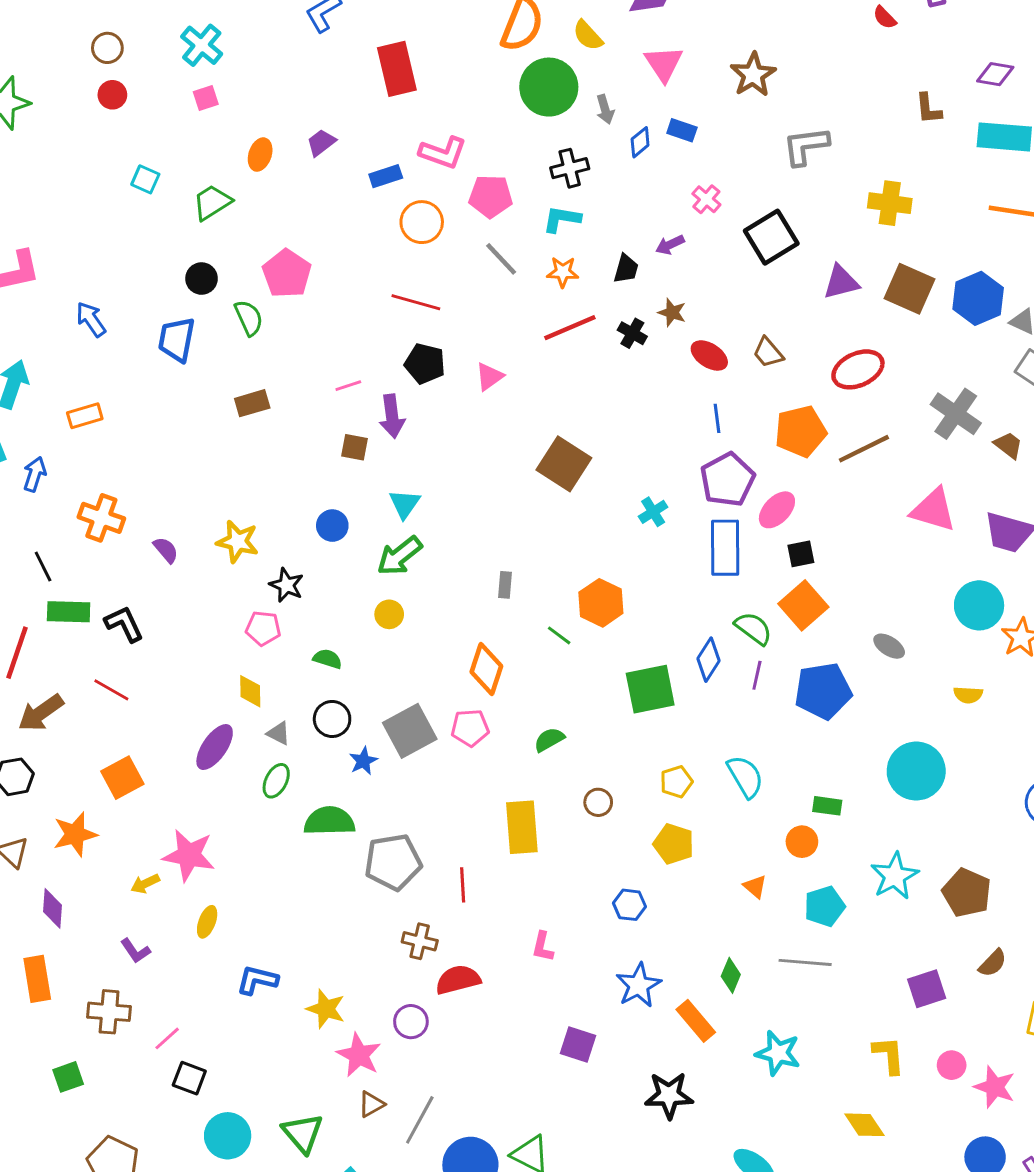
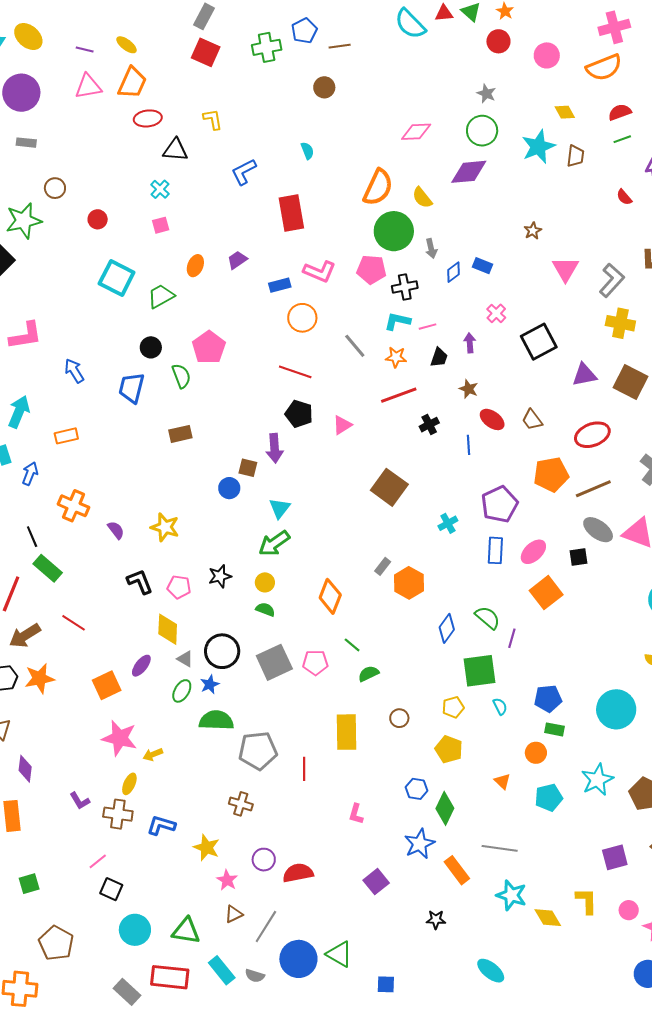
cyan cross: (202, 45) -> (160, 189), size x0.7
brown circle: (107, 48) -> (55, 188), moved
pink triangle: (664, 64) -> (565, 269), moved
brown star: (753, 75) -> (533, 231), size x0.6
gray L-shape: (806, 146) -> (612, 280), moved, turned 136
cyan square: (145, 179) -> (117, 278), size x1.8
pink pentagon: (491, 196) -> (371, 270), moved
purple arrow: (670, 245) -> (470, 343), turned 108
black cross: (632, 333) -> (429, 425), moved, turned 30
pink line: (348, 386) -> (427, 327), moved
blue line: (717, 418) -> (469, 445), moved
pink ellipse: (777, 510) -> (533, 552), moved
blue circle: (332, 526) -> (229, 488), moved
blue rectangle: (725, 548) -> (495, 550), size x0.7
black square: (801, 554) -> (579, 557), moved
black star: (287, 585) -> (220, 576), moved, turned 30
gray rectangle: (505, 585) -> (383, 566), moved, turned 30
green rectangle: (69, 612) -> (48, 568), turned 36
black L-shape: (124, 624) -> (140, 582), moved
green semicircle: (753, 628) -> (488, 618), moved
green line: (559, 635) -> (352, 645), moved
gray ellipse: (889, 646) -> (598, 530), moved, size x1.4
green semicircle: (328, 659) -> (265, 609), moved
blue diamond: (709, 660) -> (447, 628), moved
orange diamond: (486, 669) -> (330, 596), moved
green square: (650, 689) -> (479, 671), moved
yellow diamond: (250, 691) -> (168, 629), size x1.4
blue pentagon: (823, 691) -> (548, 699), moved, size x0.7
black circle: (332, 719) -> (222, 651), size x1.4
purple ellipse: (215, 747) -> (141, 666), size x0.7
blue star: (363, 761) -> (210, 684), moved
cyan semicircle: (745, 776) -> (500, 706), size x0.6
orange square: (122, 778) -> (107, 685), moved
orange star: (75, 834) -> (40, 678), moved
yellow arrow: (145, 884) -> (153, 754), moved
brown cross: (420, 941) -> (241, 804), moved
gray line: (805, 962) -> (500, 848), moved
green diamond: (731, 975) -> (445, 808), moved, size x1.4
red semicircle: (458, 980) -> (298, 873), moved
brown cross: (109, 1012) -> (118, 814), moved
purple square: (578, 1044) -> (376, 882), turned 30
pink star: (359, 1055) -> (227, 880), size x0.7
black star: (669, 1095) -> (436, 920), size x0.6
yellow diamond: (865, 1125) -> (548, 918), moved
green triangle: (303, 1133) -> (186, 931), turned -44

